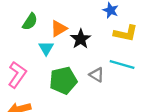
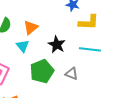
black star: (81, 39) -> (57, 45), moved
gray triangle: (97, 75) -> (72, 74), moved

